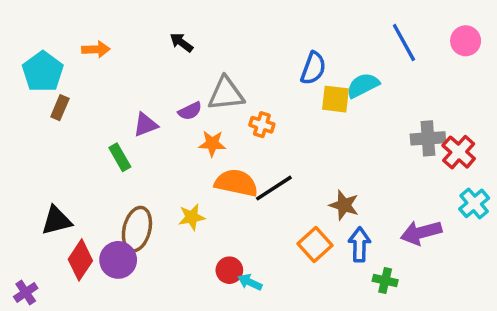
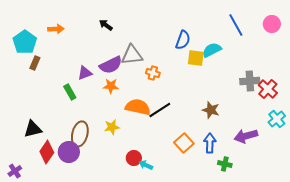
purple semicircle: (190, 111) -> (111, 65), size x1.6
orange star: (212, 144) -> (111, 86), moved
brown star: (344, 205) -> (211, 110), moved

